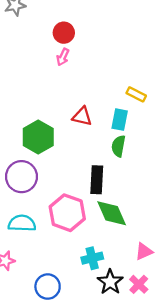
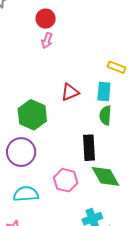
red triangle: (82, 116) -> (70, 92), turned -30
pink hexagon: (67, 213) -> (66, 180), size x0.7

